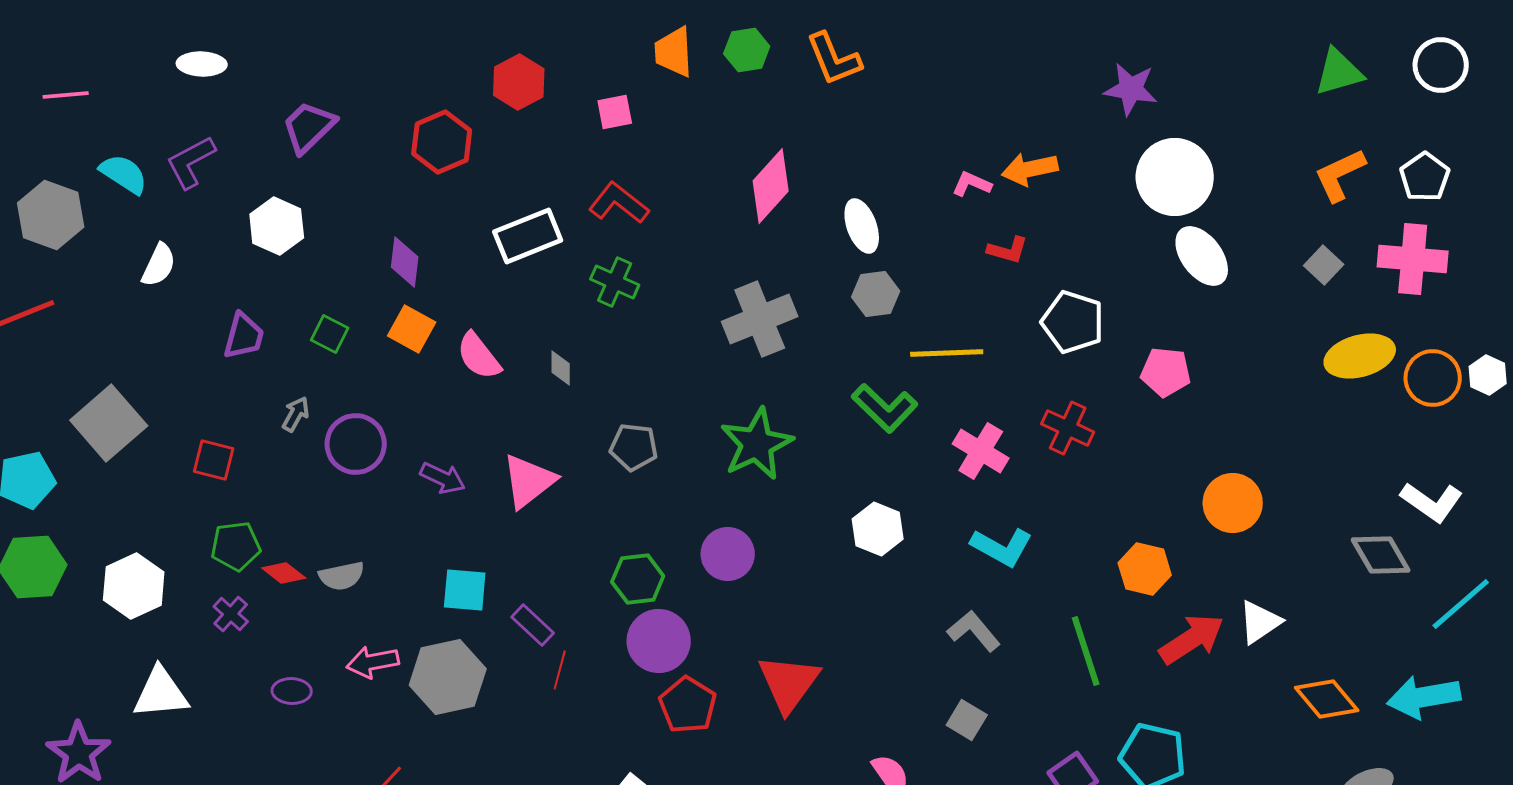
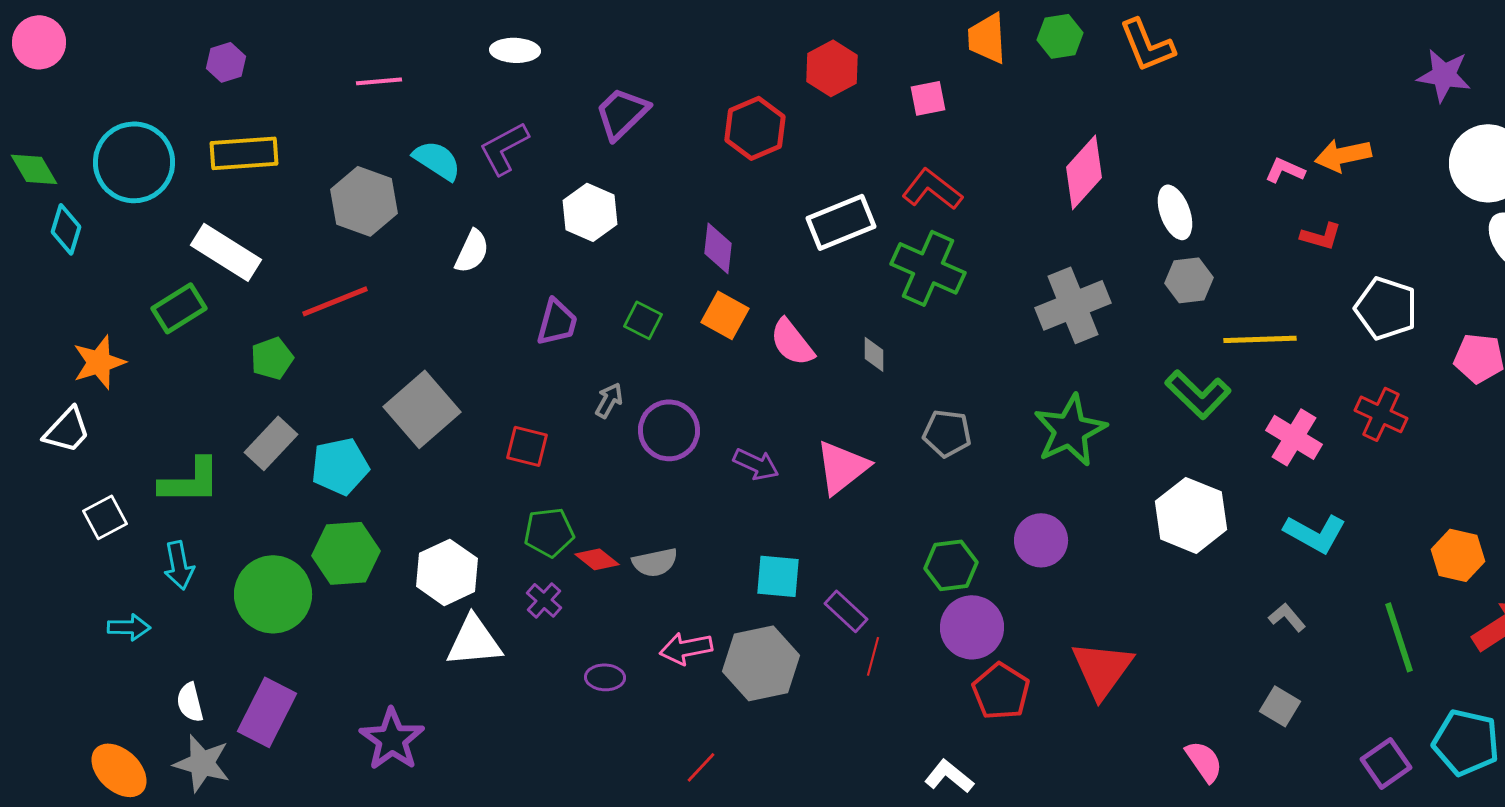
green cross: (615, 282) -> (928, 268), size x1.5
white hexagon: (878, 529) -> (1191, 515), size x1.4
gray L-shape: (974, 631) -> (1287, 617), size x0.7
white triangle: (161, 693) -> (474, 641), moved

